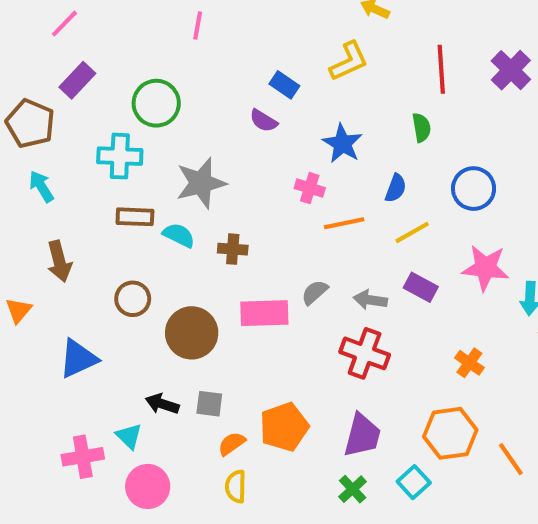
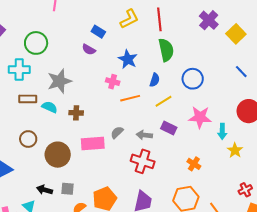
red line: (441, 69) -> (159, 19), moved
green semicircle: (422, 128) -> (166, 50), size x1.6

